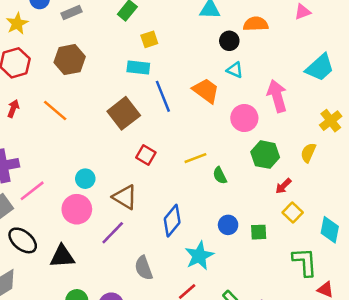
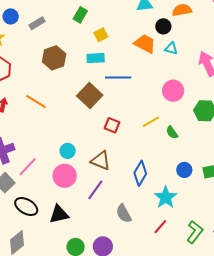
brown hexagon: (70, 60) -> (54, 58), moved
orange trapezoid: (206, 91) -> (145, 44), moved
blue line: (163, 96) -> (118, 78), turned -60
pink circle: (244, 118) -> (173, 91), moved

